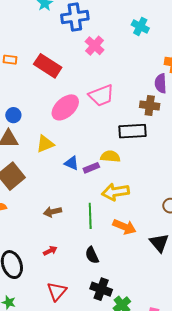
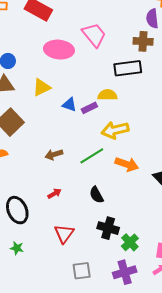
pink trapezoid: (101, 95) -> (94, 35), turned -104
pink ellipse: (65, 107) -> (59, 50), turned 52
green line: (90, 216) -> (92, 156), turned 65

